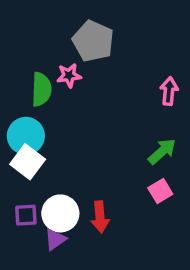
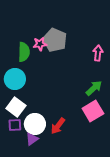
gray pentagon: (93, 41) -> (55, 40), moved
white square: (28, 162) -> (16, 107), moved
pink square: (160, 191) -> (93, 111), size x1.5
red arrow: (100, 217) -> (58, 126), turned 42

